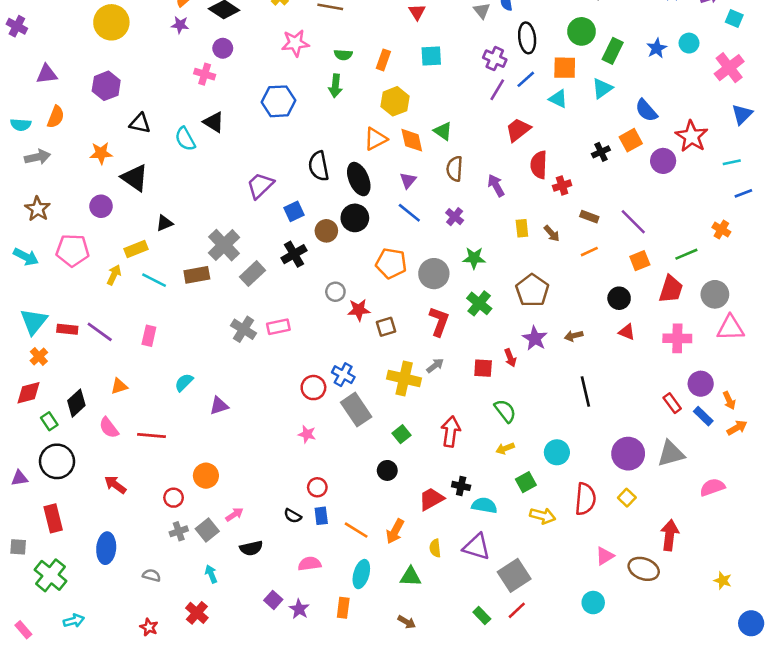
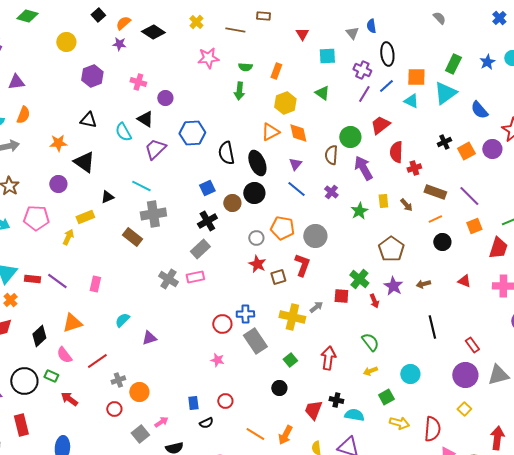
yellow circle: (111, 22) -> (66, 42), size x0.7
green circle: (582, 31) -> (350, 137), moved
purple circle: (223, 48) -> (165, 98), moved
cyan square: (431, 56) -> (327, 56), moved
purple hexagon: (106, 86) -> (92, 76), moved
cyan triangle: (602, 88) -> (445, 93), size x1.4
blue hexagon: (278, 101) -> (192, 133), moved
green triangle: (443, 131) -> (322, 93), moved
orange square: (631, 140) -> (466, 151), moved
purple trapezoid: (260, 186) -> (155, 149), moved
purple arrow: (496, 186) -> (363, 168), size x1.4
brown rectangle: (589, 217) -> (435, 192), size x1.5
gray cross: (224, 245) -> (153, 214), turned 35
green star: (474, 258) -> (359, 211), moved, turned -30
gray rectangle: (253, 274) -> (200, 249), moved
brown rectangle: (197, 275) -> (132, 237), turned 48
cyan line: (154, 280) -> (141, 186), moved
gray circle: (335, 292) -> (256, 238), moved
black circle: (619, 298) -> (442, 242), moved
green cross: (479, 303) -> (359, 279), moved
red star: (359, 310) -> (257, 264), turned 30
red L-shape: (439, 322) -> (302, 265), moved
red square: (483, 368) -> (341, 296), moved
blue cross: (343, 375) -> (245, 314), turned -30
orange triangle: (119, 386) -> (72, 323), size x1.5
red rectangle: (672, 403) -> (472, 345), moved
green rectangle: (49, 421) -> (51, 376), moved, turned -32
red line: (152, 435) -> (97, 361), turned -40
red trapezoid: (431, 499) -> (313, 410), turned -40
red semicircle: (585, 499) -> (432, 429), moved
black semicircle: (293, 516) -> (206, 423), turned -56
blue rectangle: (321, 516) -> (193, 403), moved
gray cross: (179, 531) -> (118, 380), moved

